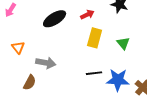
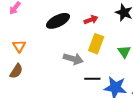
gray arrow: (46, 63) -> (73, 59), moved
brown semicircle: (30, 83) -> (16, 71), moved

